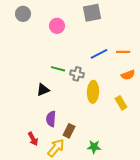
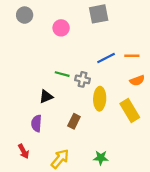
yellow rectangle: (121, 103) -> (130, 111), size x1.5
purple semicircle: (51, 119) -> (36, 123), moved
brown rectangle: (69, 131) -> (74, 121), moved
red arrow: (33, 139) -> (24, 151), moved

